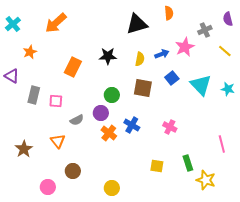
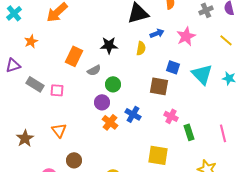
gray cross: (205, 30) -> (206, 10), moved
blue arrow: (162, 54) -> (157, 33), moved
purple triangle: (12, 76) -> (13, 65), turned -49
blue square: (172, 78) -> (173, 67), turned -32
brown square: (143, 88) -> (159, 86), moved
gray rectangle: (34, 95) -> (35, 84), turned -72
gray semicircle: (77, 120) -> (94, 70), moved
green rectangle: (188, 163) -> (189, 132), moved
yellow square: (157, 166) -> (158, 155), size x1.5

